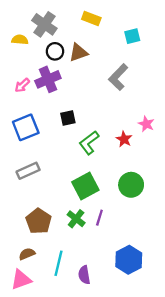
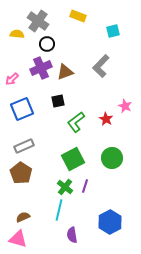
brown triangle: (78, 53) -> (65, 72), moved
pink arrow: (22, 85) -> (12, 79), moved
brown pentagon: (39, 221) -> (21, 173), moved
cyan line: (59, 263) -> (59, 210), moved
pink triangle: (21, 280) -> (18, 239), turned 36

